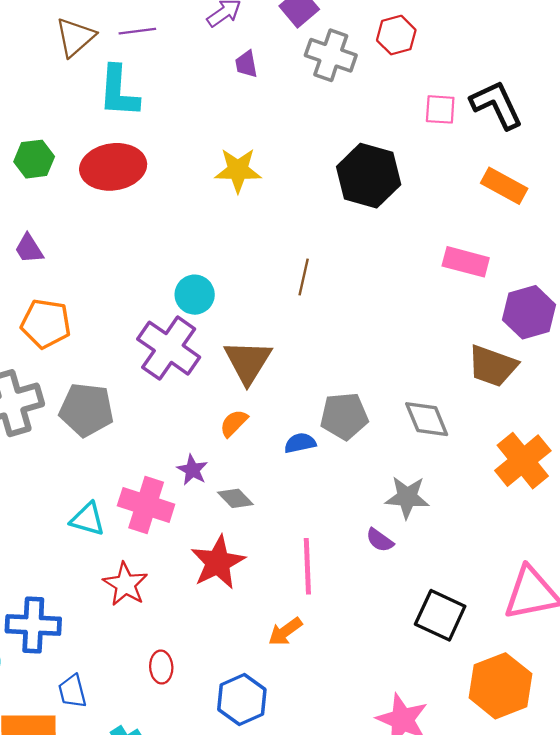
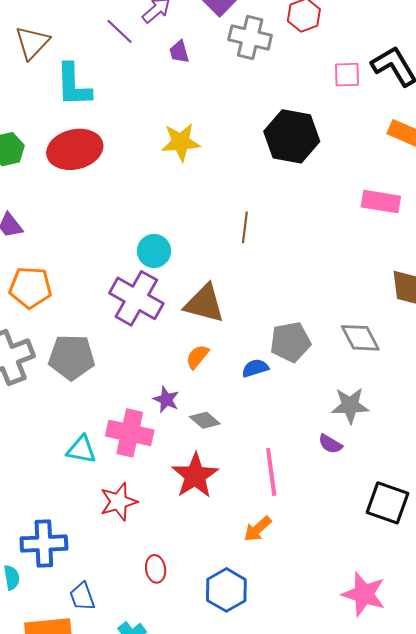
purple line: (137, 31) -> (120, 31), moved, turned 56
brown triangle: (248, 362) -> (204, 304), turned -42
red star: (125, 584) -> (119, 502), turned 30

